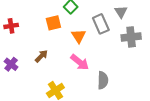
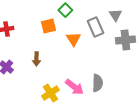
brown arrow: (41, 56) -> (36, 59), turned 136
pink arrow: (80, 62) -> (74, 87), moved

